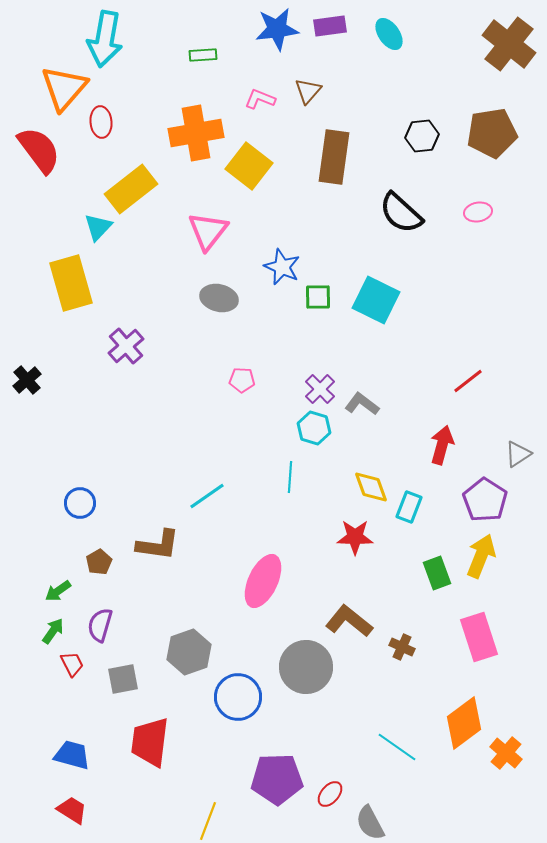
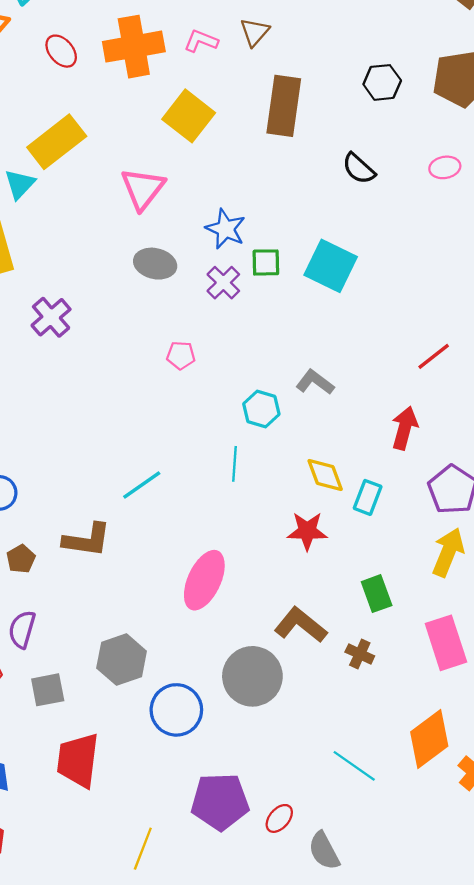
red ellipse: (101, 122) -> (61, 51), moved, turned -36
orange cross: (196, 133) -> (134, 47), moved
black semicircle: (401, 213) -> (359, 169), size x0.7
purple cross: (320, 389) -> (223, 283), moved
green rectangle: (437, 573) -> (377, 594), moved

